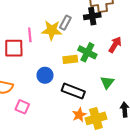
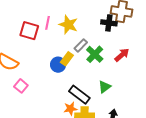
gray rectangle: (65, 23) -> (81, 45), moved
yellow rectangle: (70, 59) -> (67, 59), moved, turned -64
blue circle: (45, 75) -> (58, 65), moved
black rectangle: (73, 91) -> (79, 95), moved

